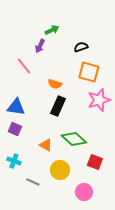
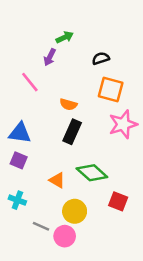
pink circle: (84, 192) -> (65, 236), moved

